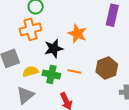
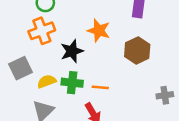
brown hexagon: (107, 68) -> (137, 51), moved
orange line: (75, 72) -> (100, 87), moved

